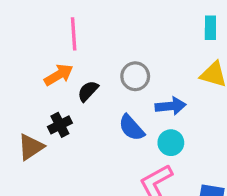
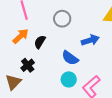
gray circle: (135, 76) -> (62, 19), moved
cyan circle: (171, 143) -> (69, 79), moved

